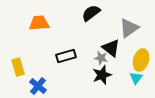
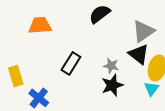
black triangle: (111, 48) -> (139, 54), moved
black rectangle: (66, 56) -> (71, 63), turned -42

